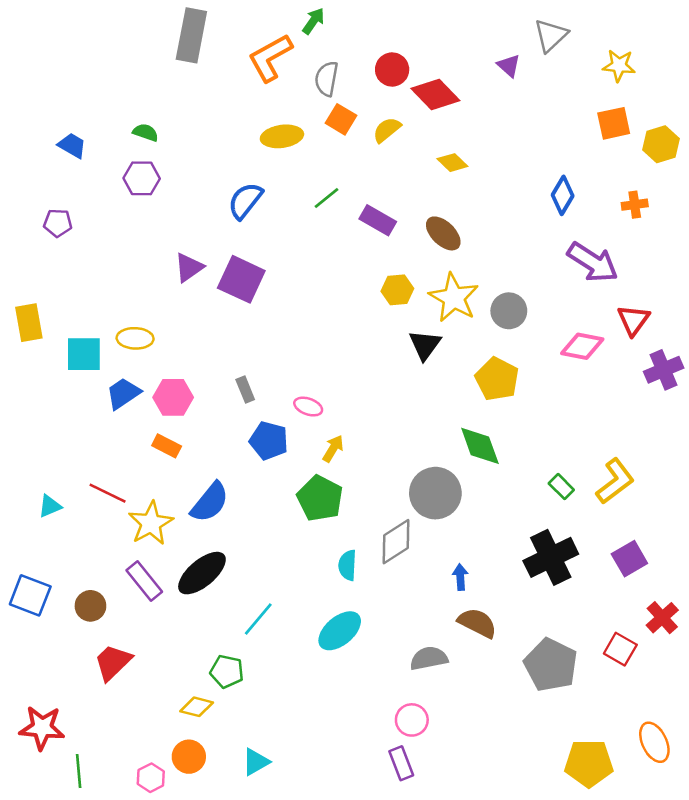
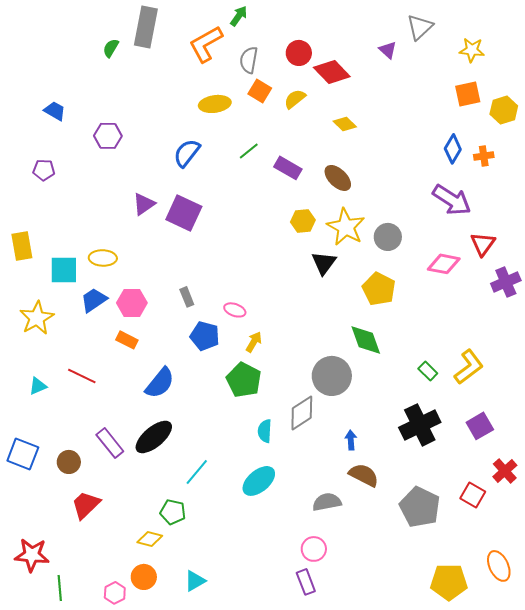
green semicircle: (146, 132) -> (111, 48), moved, turned -78
blue diamond: (563, 195) -> (453, 149), moved
yellow star: (151, 523) -> (37, 318), moved

